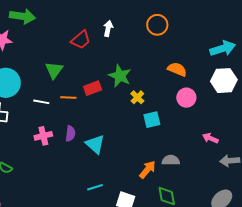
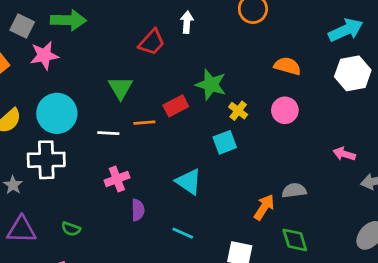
pink circle: (186, 98) -> (285, 110), moved
cyan square: (152, 120) -> (225, 142), moved
purple semicircle: (70, 134) -> (138, 210), moved
cyan line: (95, 187) -> (183, 233), moved, turned 49

